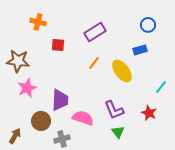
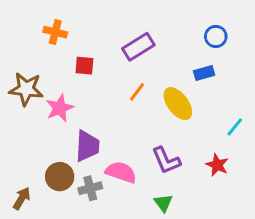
pink star: (27, 88) -> (60, 108), moved
green triangle: (118, 132) -> (163, 203), moved
gray cross: (62, 139) -> (90, 188), moved

